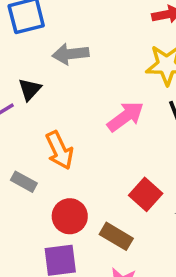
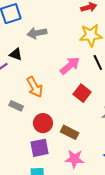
black triangle: (30, 89) -> (16, 54), turned -48
red square: (146, 194) -> (82, 93), moved

